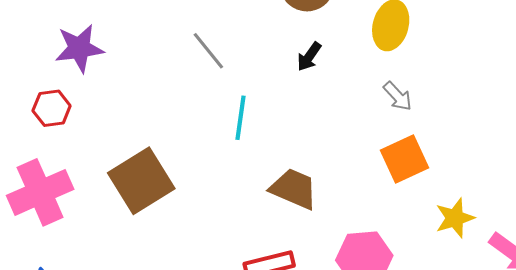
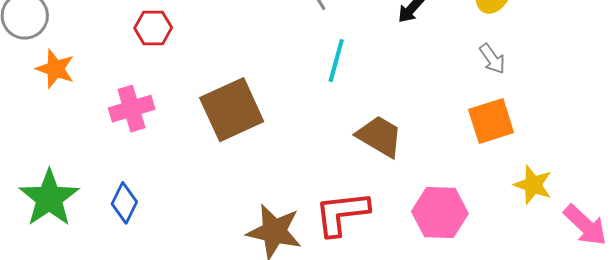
pink cross: (40, 192) -> (132, 109), size x0.7
yellow star: (455, 218) -> (533, 185), turned 30

